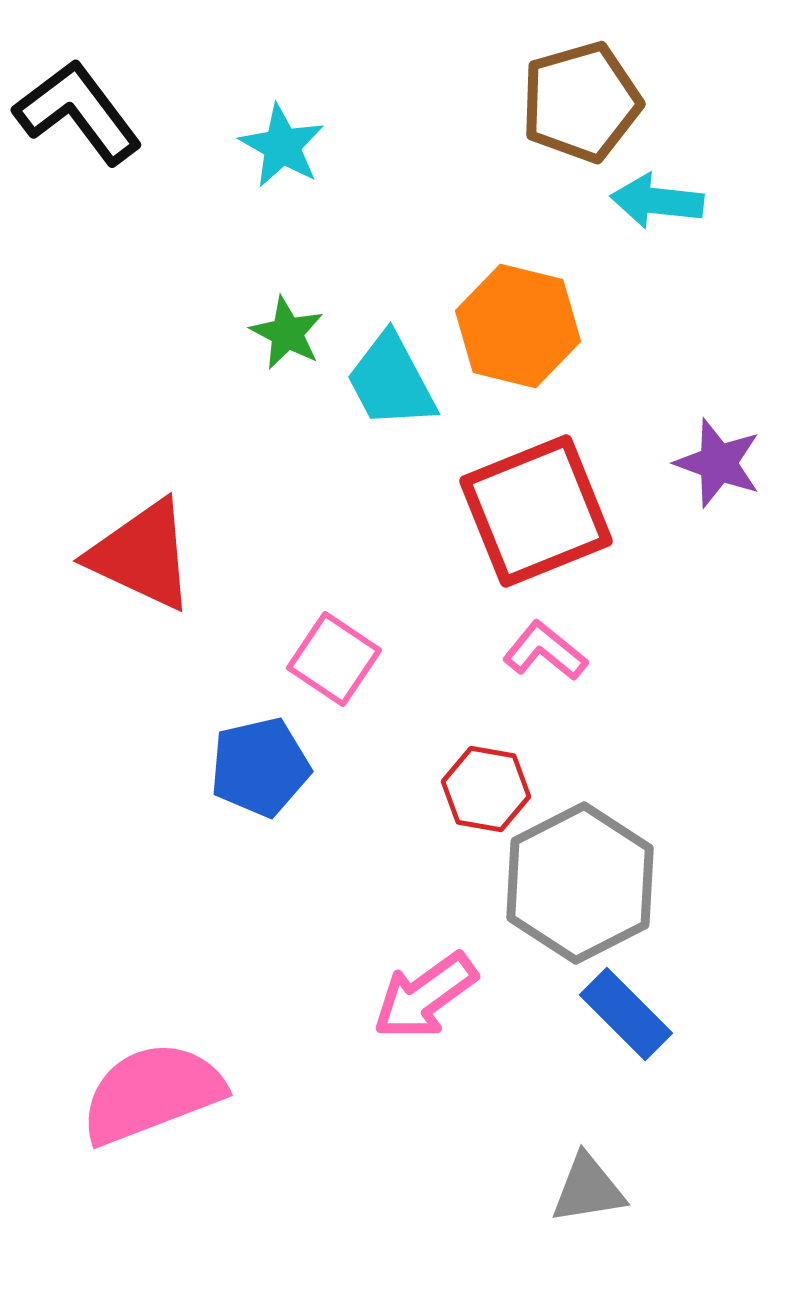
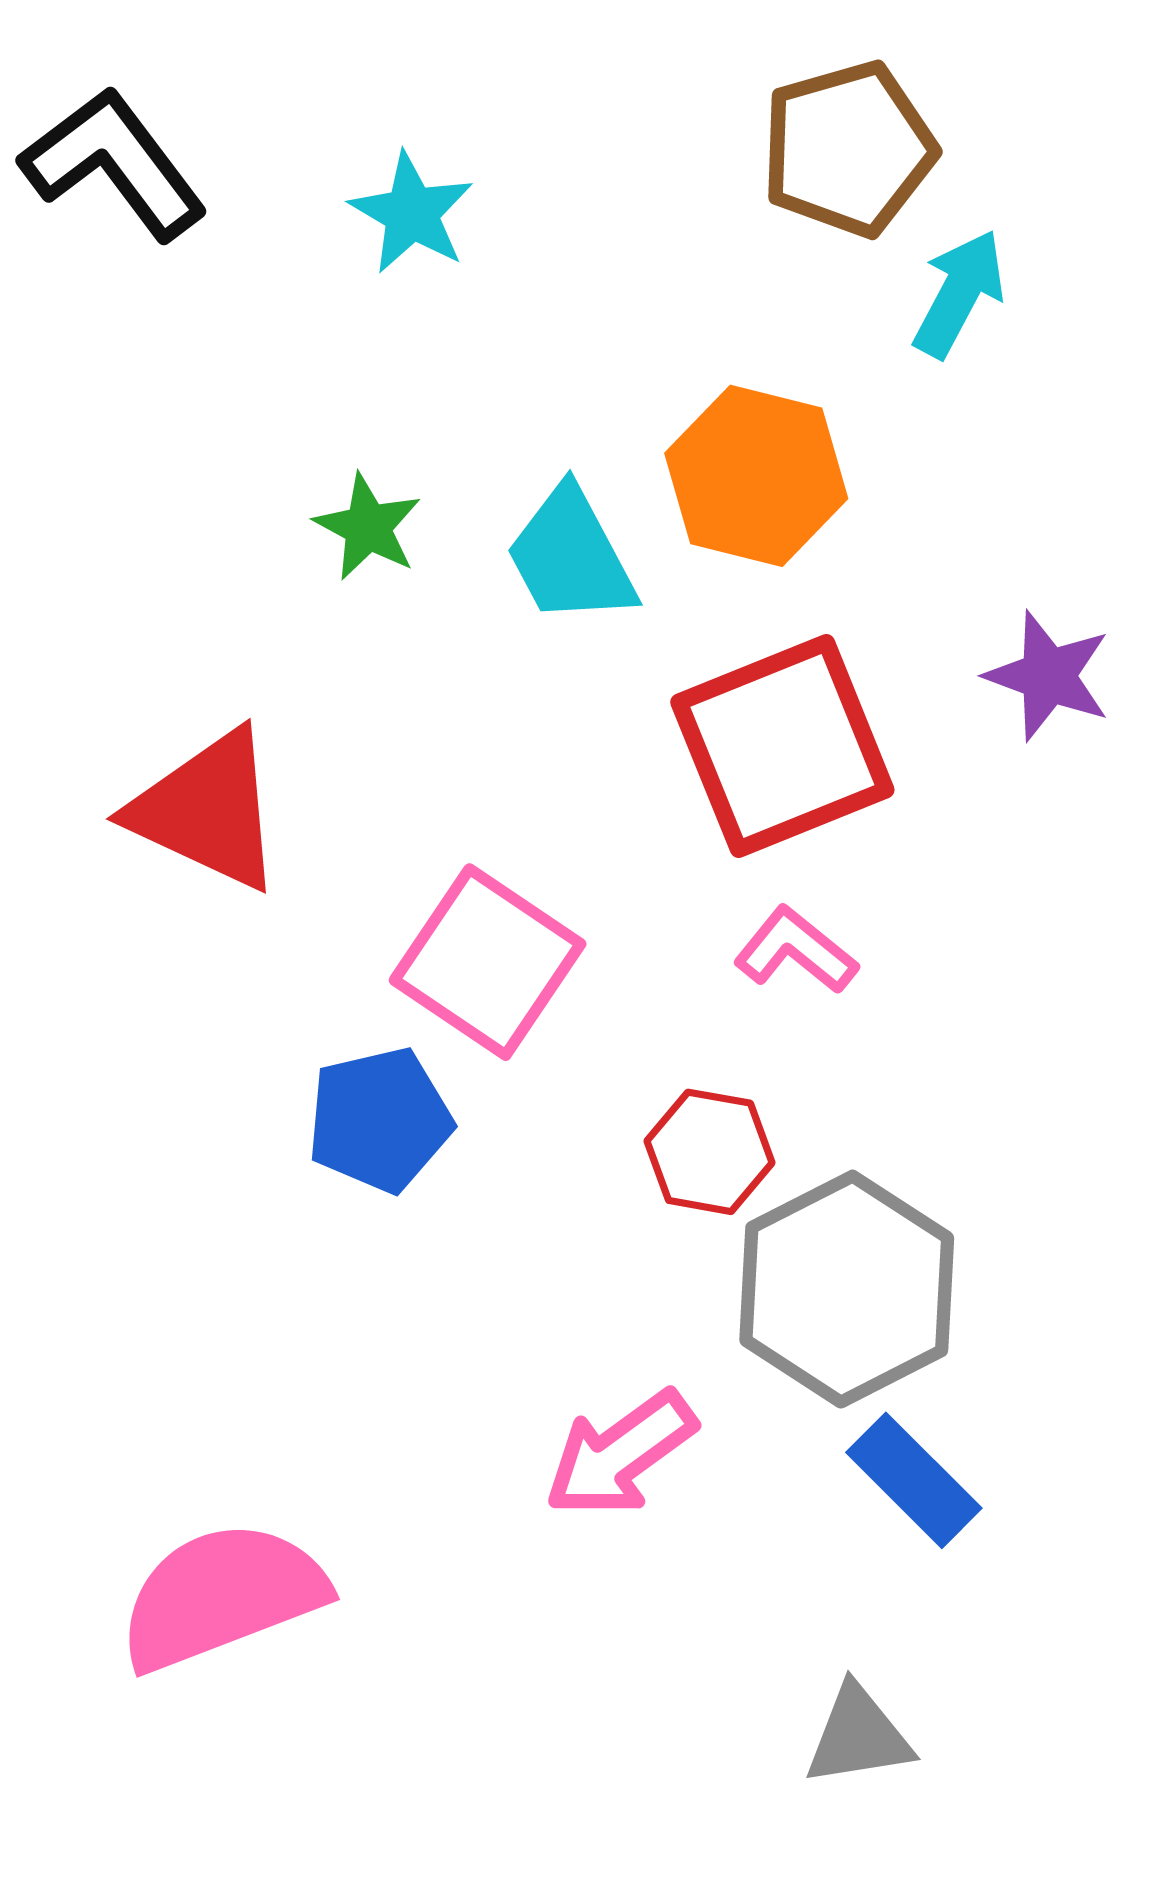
cyan arrow: (657, 201) -> (959, 293), turned 112
green star: (287, 333) -> (368, 527), moved
pink square: (334, 659) -> (488, 962), size x1.4

